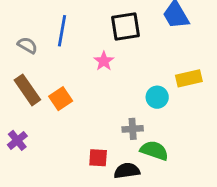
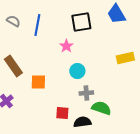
gray semicircle: (27, 45) -> (13, 21), moved
cyan circle: (157, 97) -> (77, 71), moved
orange square: (61, 99) -> (38, 82), moved, turned 35

